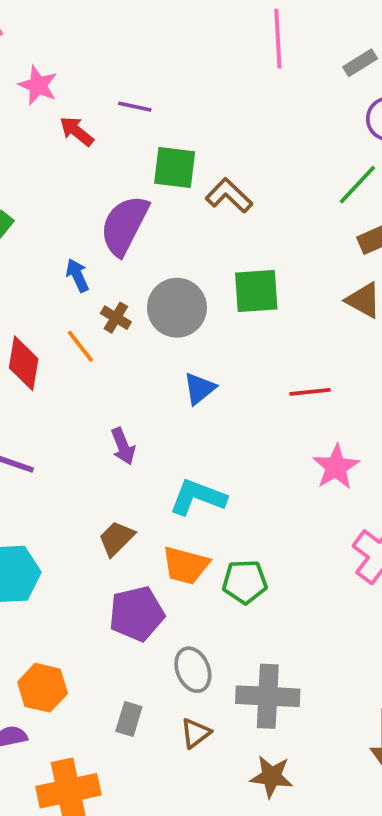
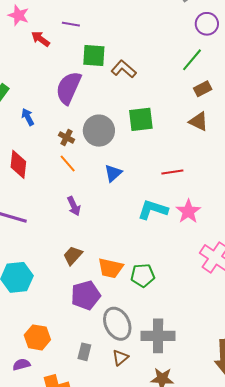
blue arrow: (77, 275) -> (28, 117), moved
orange line: (80, 346) -> (68, 164), moved
cyan L-shape: (198, 497) -> (153, 210), moved
gray ellipse: (193, 670) -> (117, 324), size x1.4

